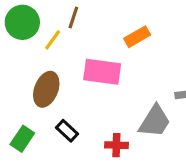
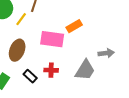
orange rectangle: (137, 37) -> (74, 26), moved
red cross: (116, 145) -> (51, 70), moved

